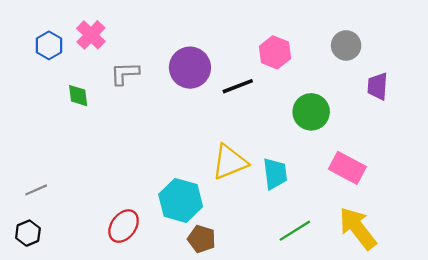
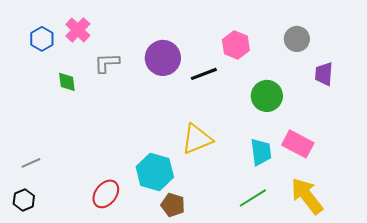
cyan trapezoid: (275, 174) -> (261, 152), moved

